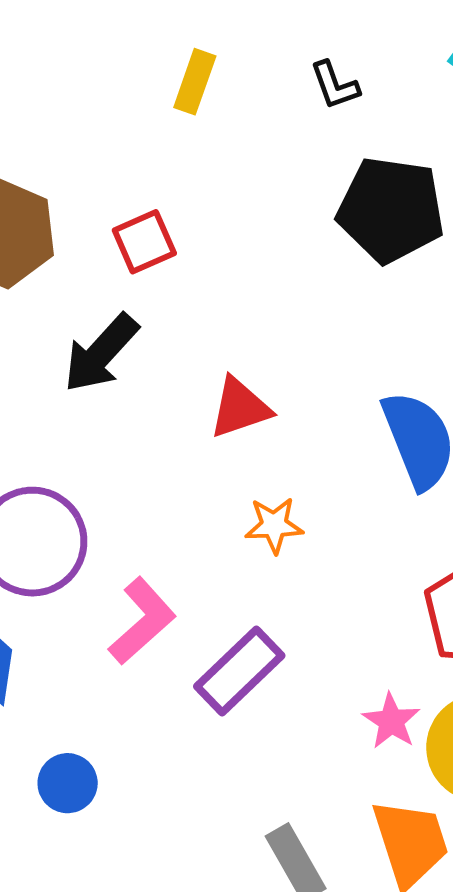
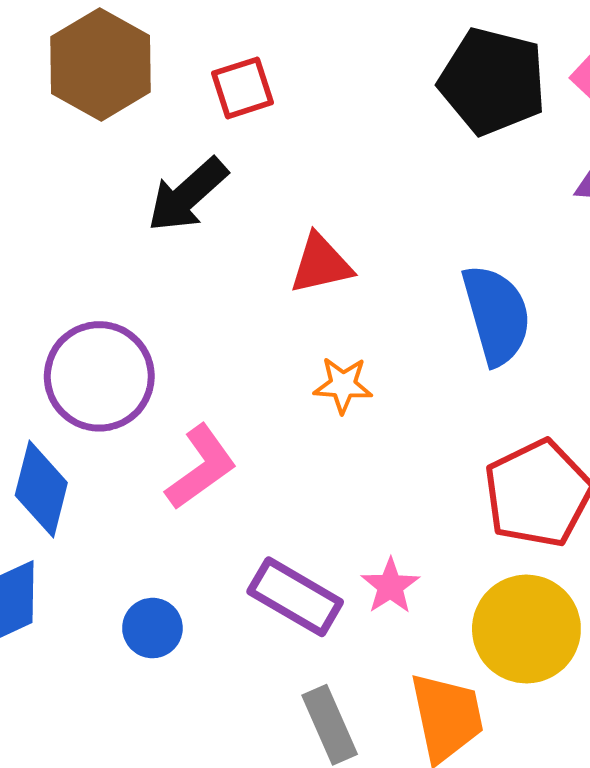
purple rectangle: (239, 671) -> (295, 597), moved, turned 68
pink star: (391, 721) -> (390, 586), moved
blue circle: (68, 783) -> (152, 628), moved

